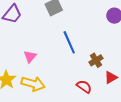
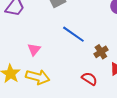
blue line: (69, 42) -> (73, 34), turned -30

